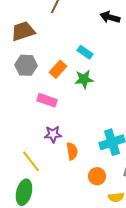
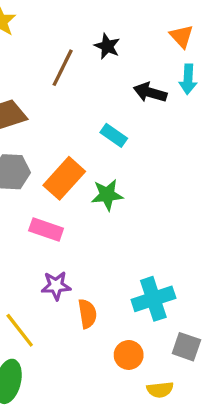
cyan rectangle: (85, 52) -> (114, 135), moved
orange rectangle: (58, 69) -> (64, 178), size x1.4

